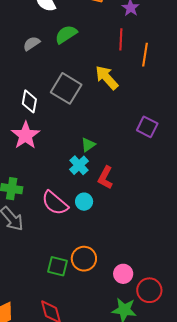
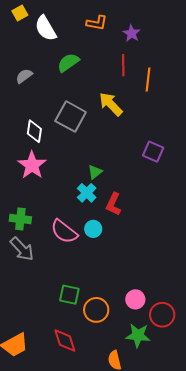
gray semicircle: (32, 43) -> (24, 76), moved
orange circle: (84, 259) -> (96, 310), moved

